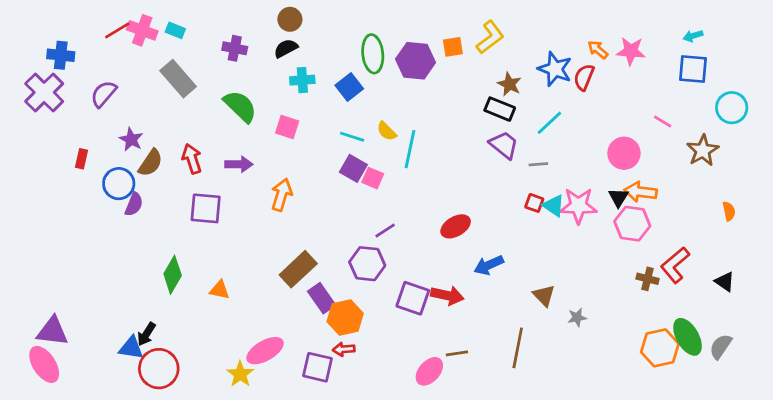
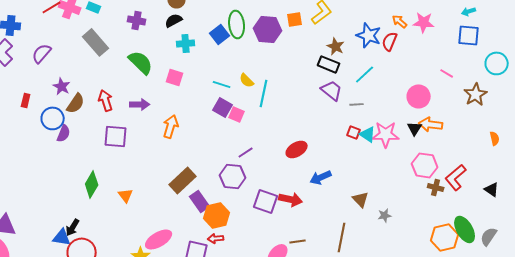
blue square: (349, 87) -> (220, 34), moved
pink hexagon: (632, 224) -> (425, 165), moved
orange triangle: (220, 290) -> (126, 195), turned 42

